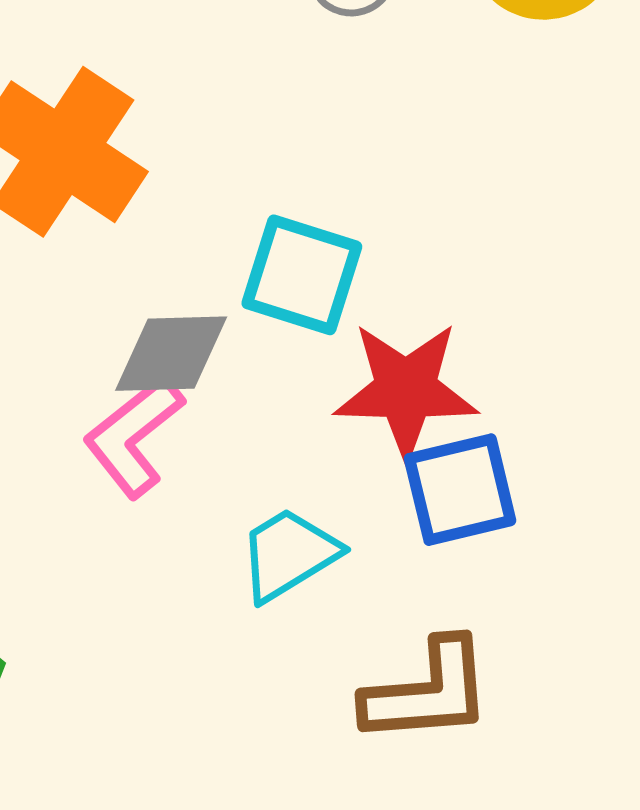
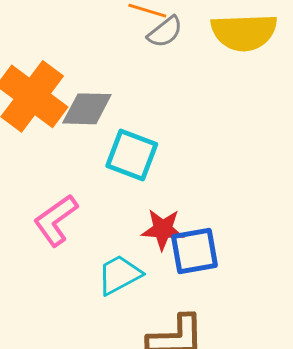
gray diamond: (171, 354) -> (87, 109), moved
red star: (406, 390) -> (163, 229), moved, size x0.7

